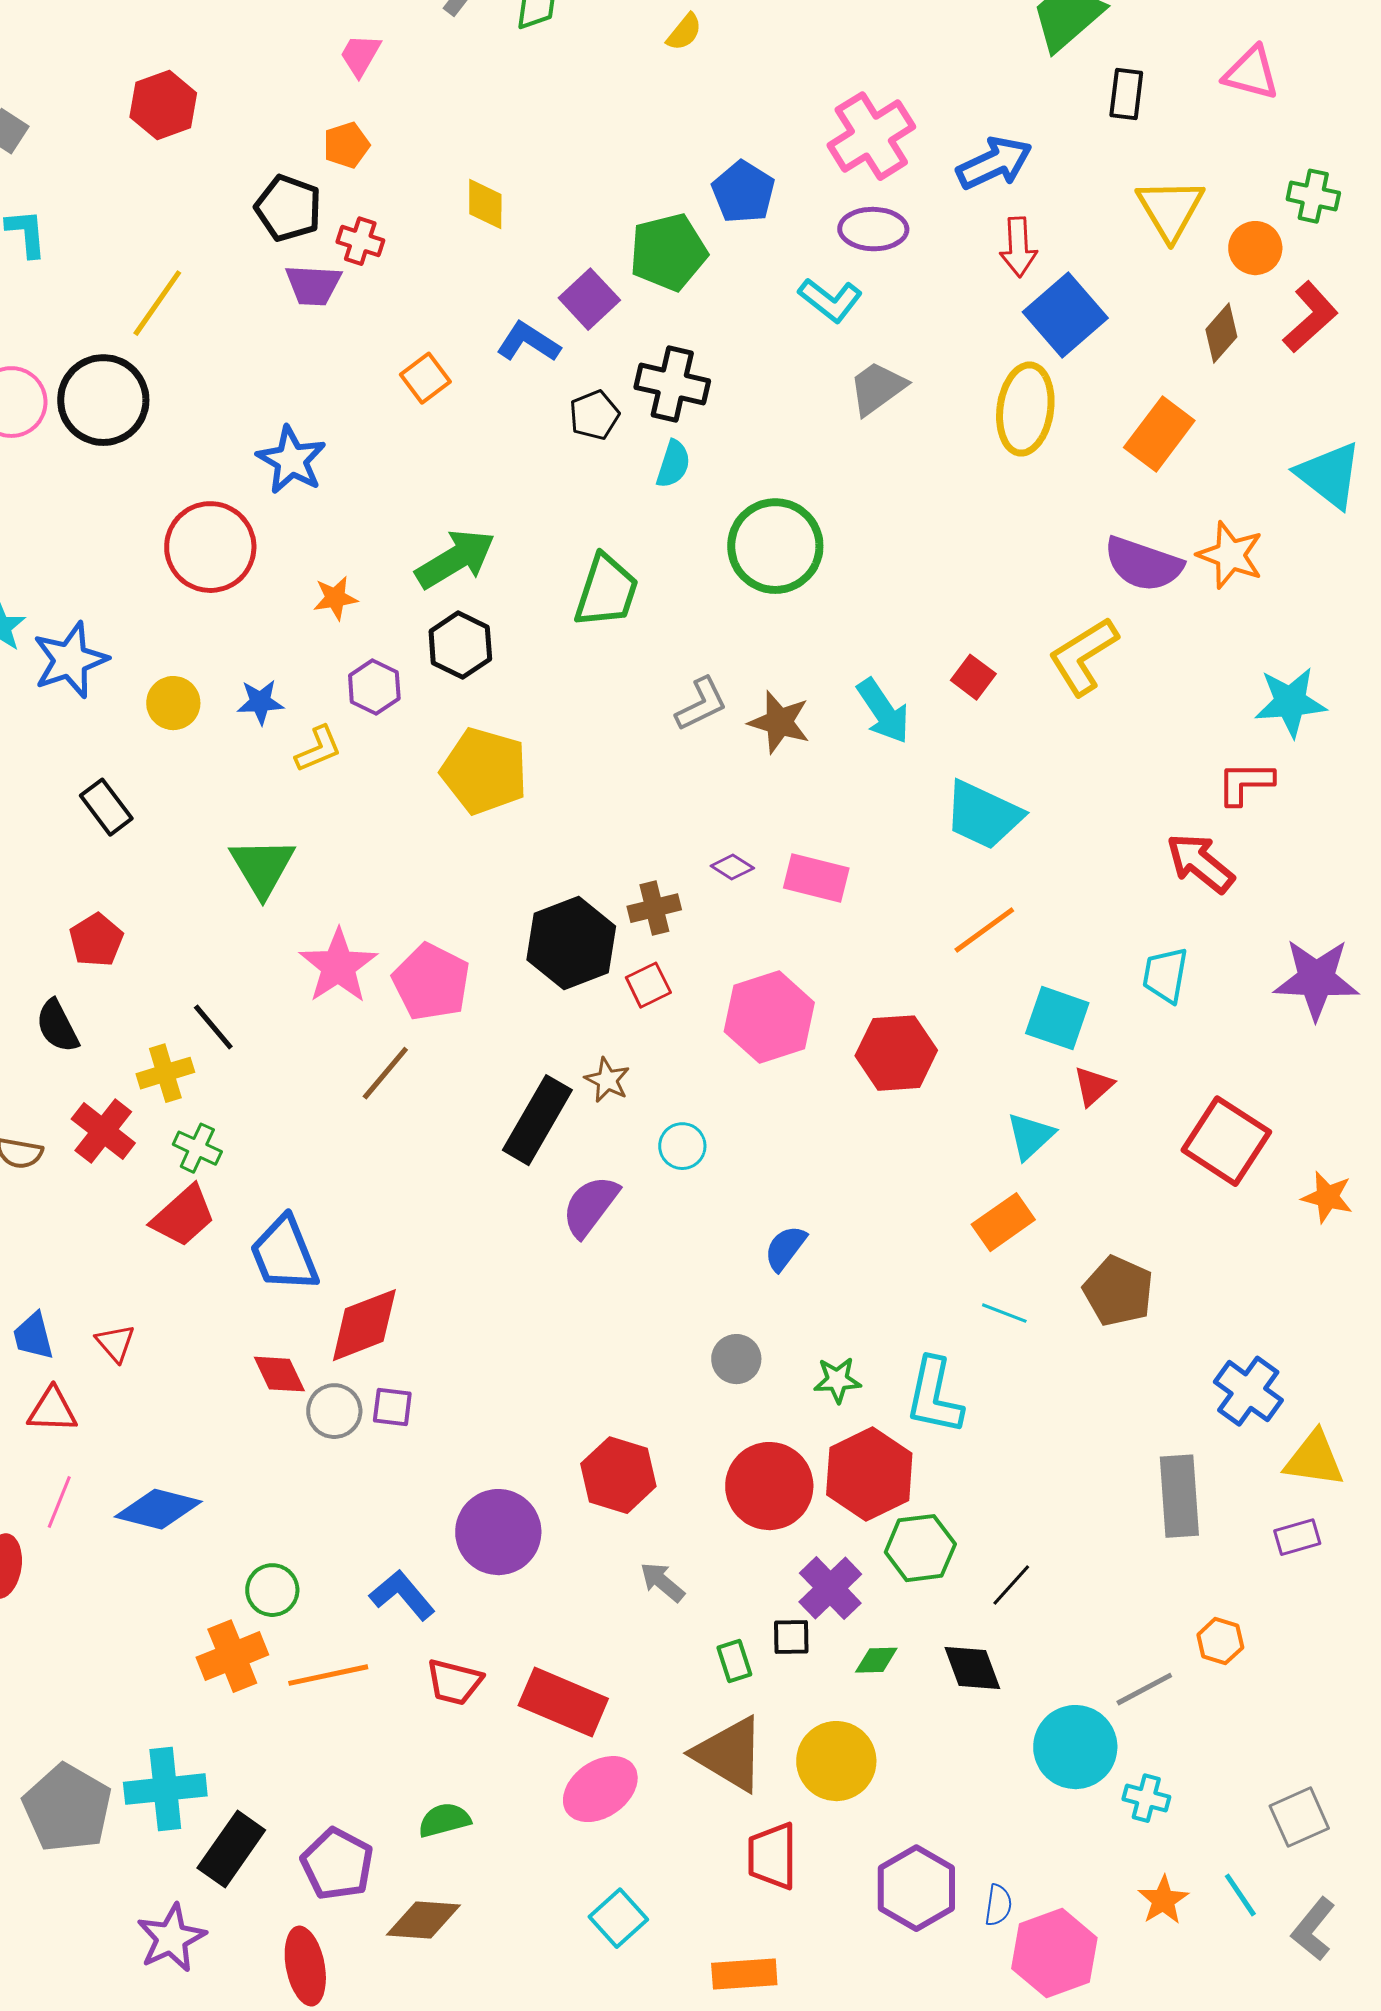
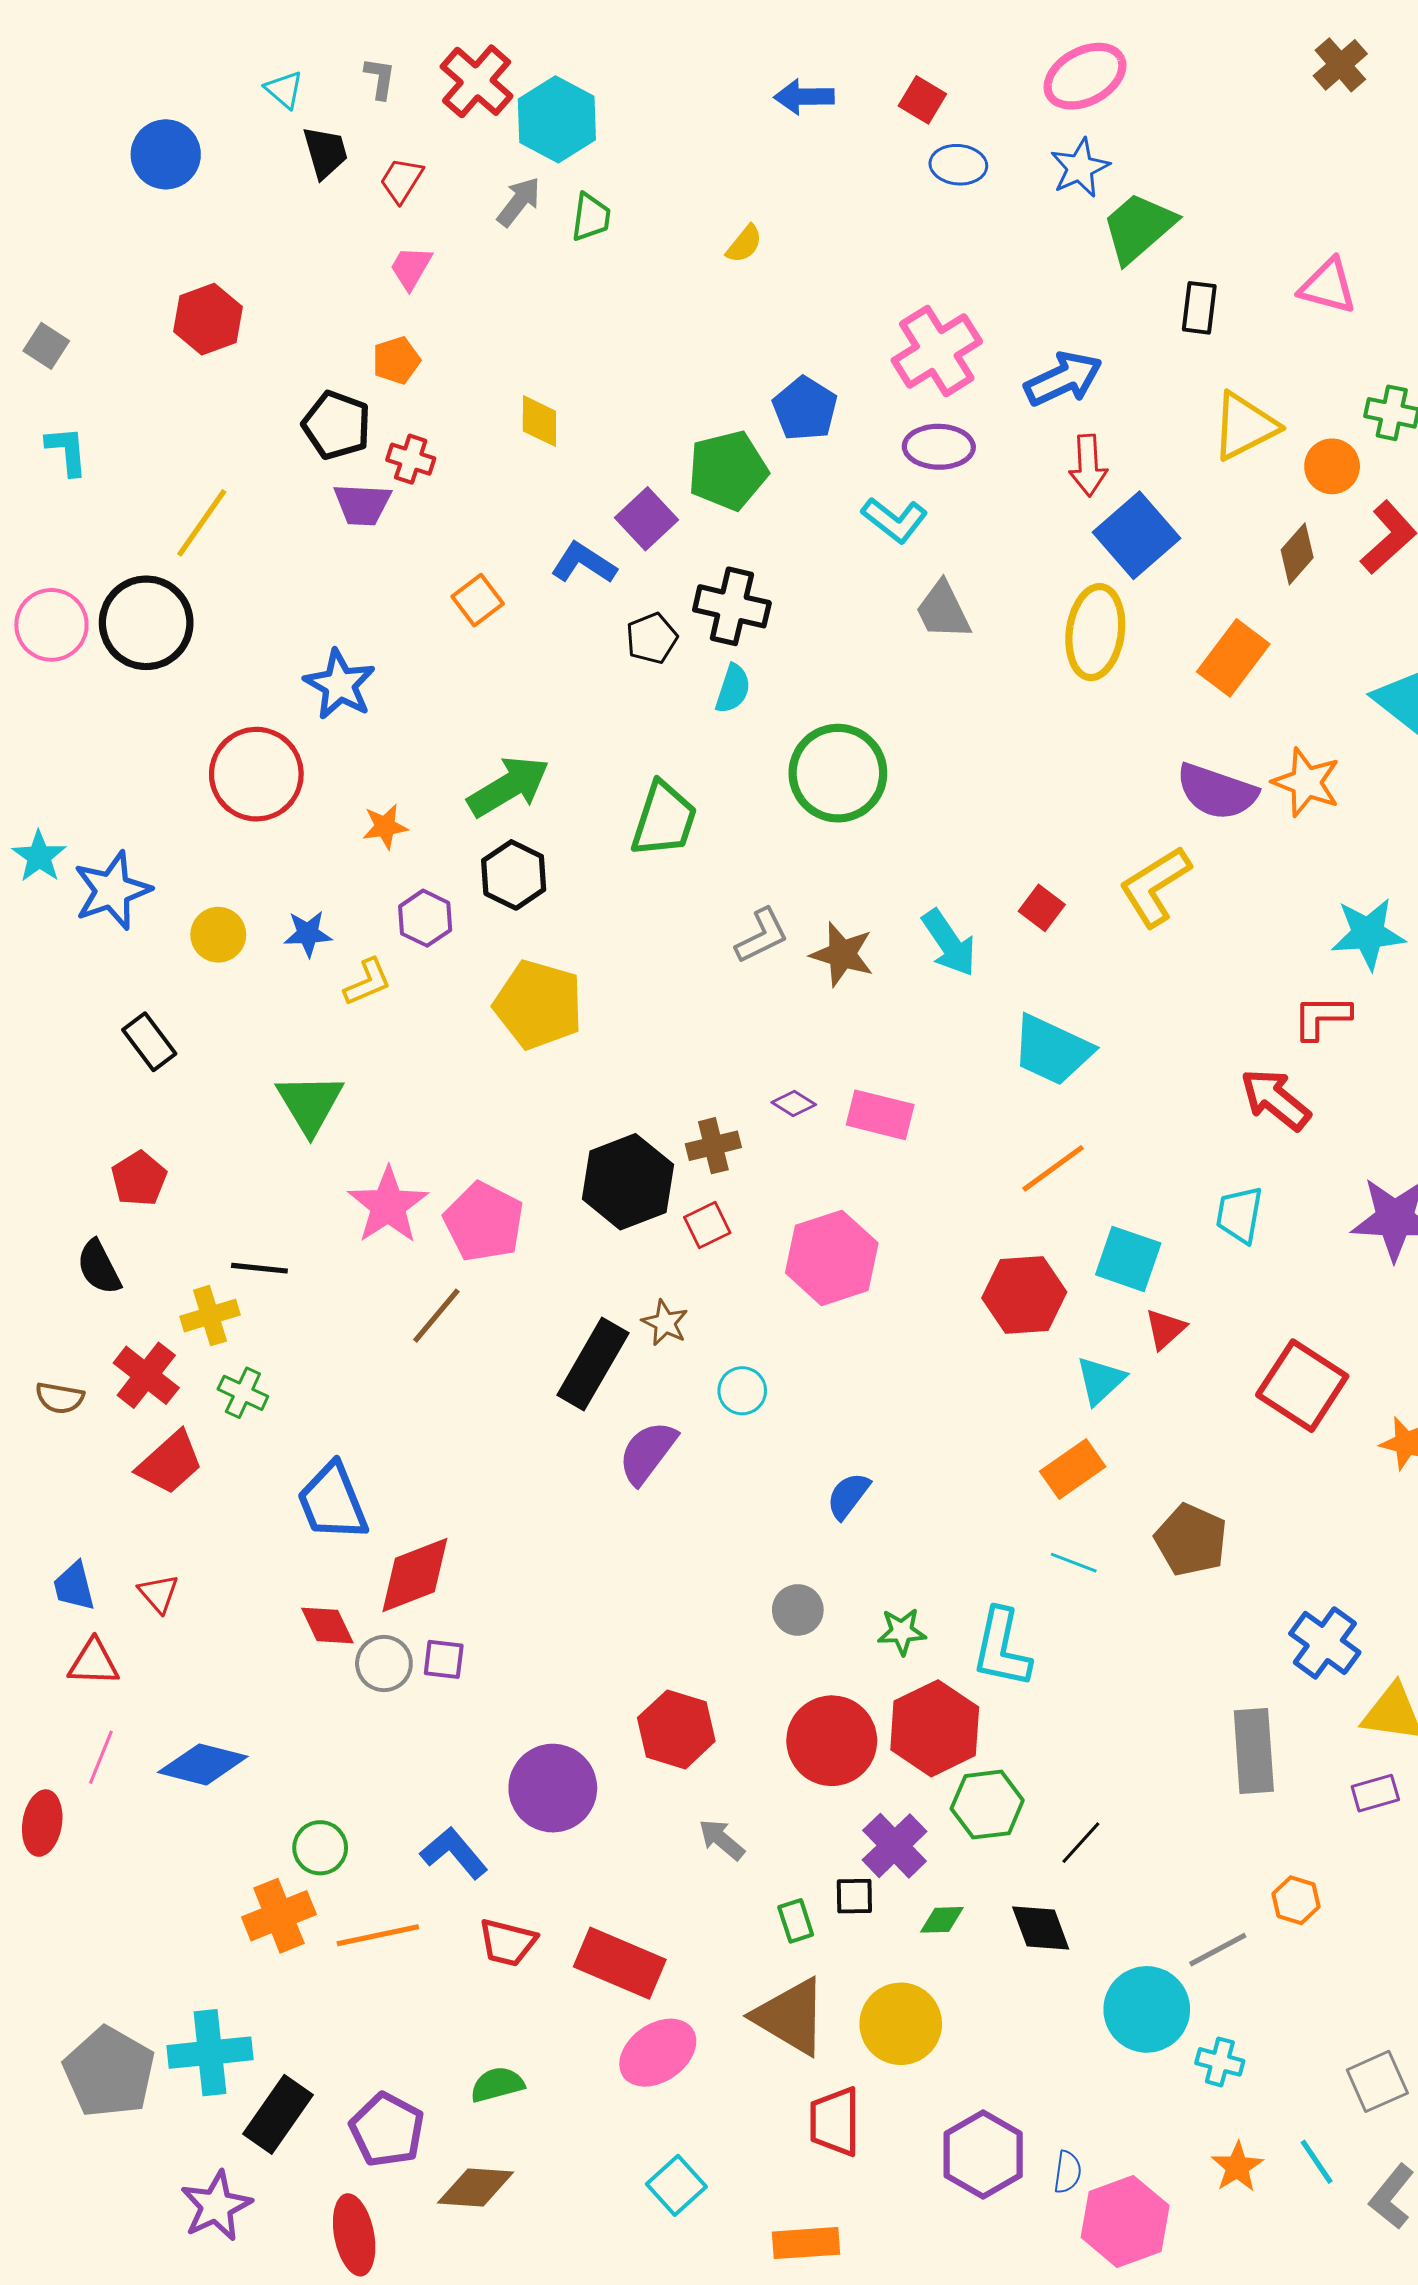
yellow triangle: (1170, 209) -> (1245, 426), turned 34
gray trapezoid: (877, 388) -> (943, 610), turned -80
black line: (213, 1027) -> (259, 1268), turned -44
red hexagon: (896, 1053) -> (1024, 1295), moved
red trapezoid: (183, 1216) -> (170, 1463), moved

